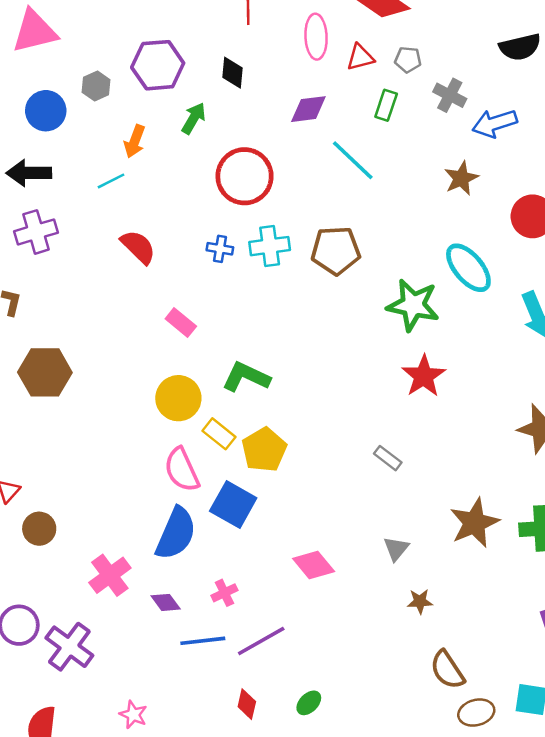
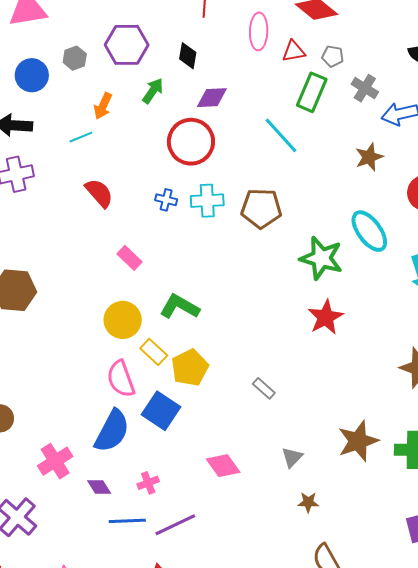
green rectangle: (386, 105) -> (312, 92), size x1.5
purple diamond: (308, 109) -> (212, 98), moved
gray rectangle: (388, 458) -> (264, 388), moved

